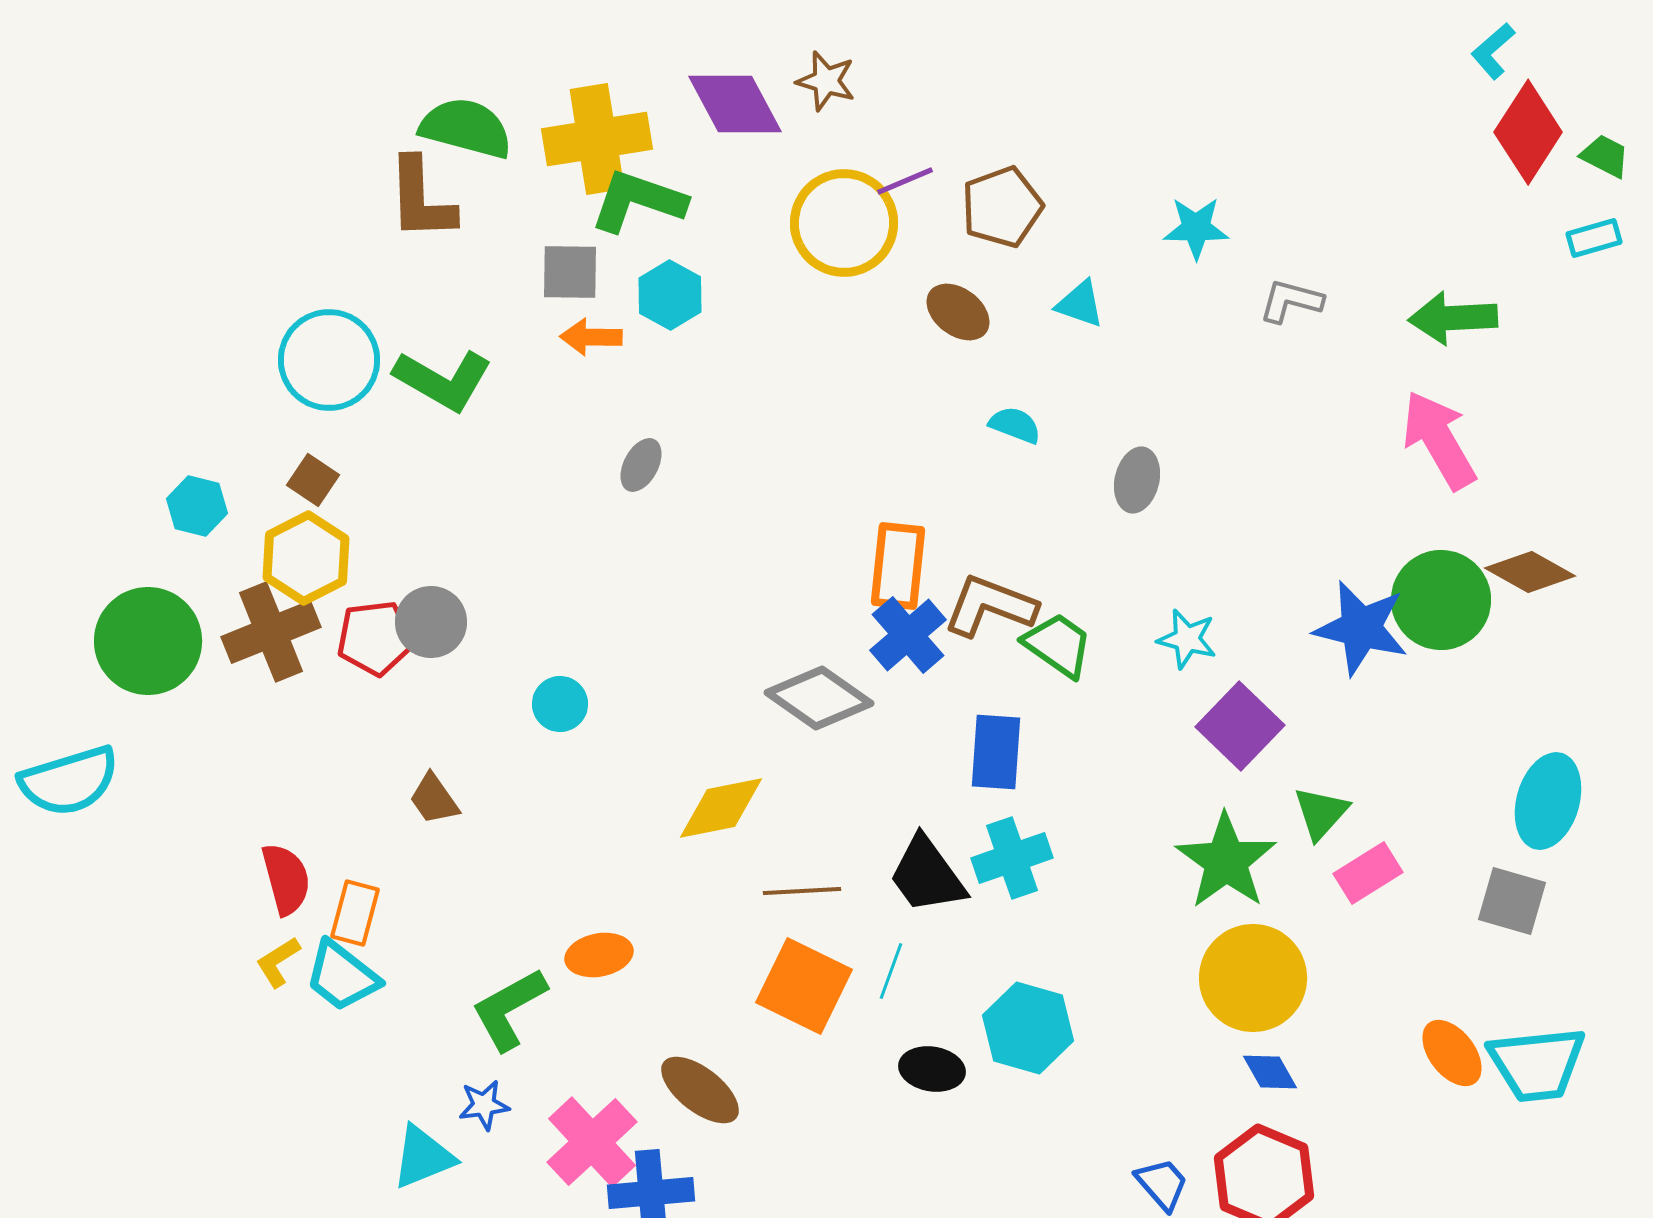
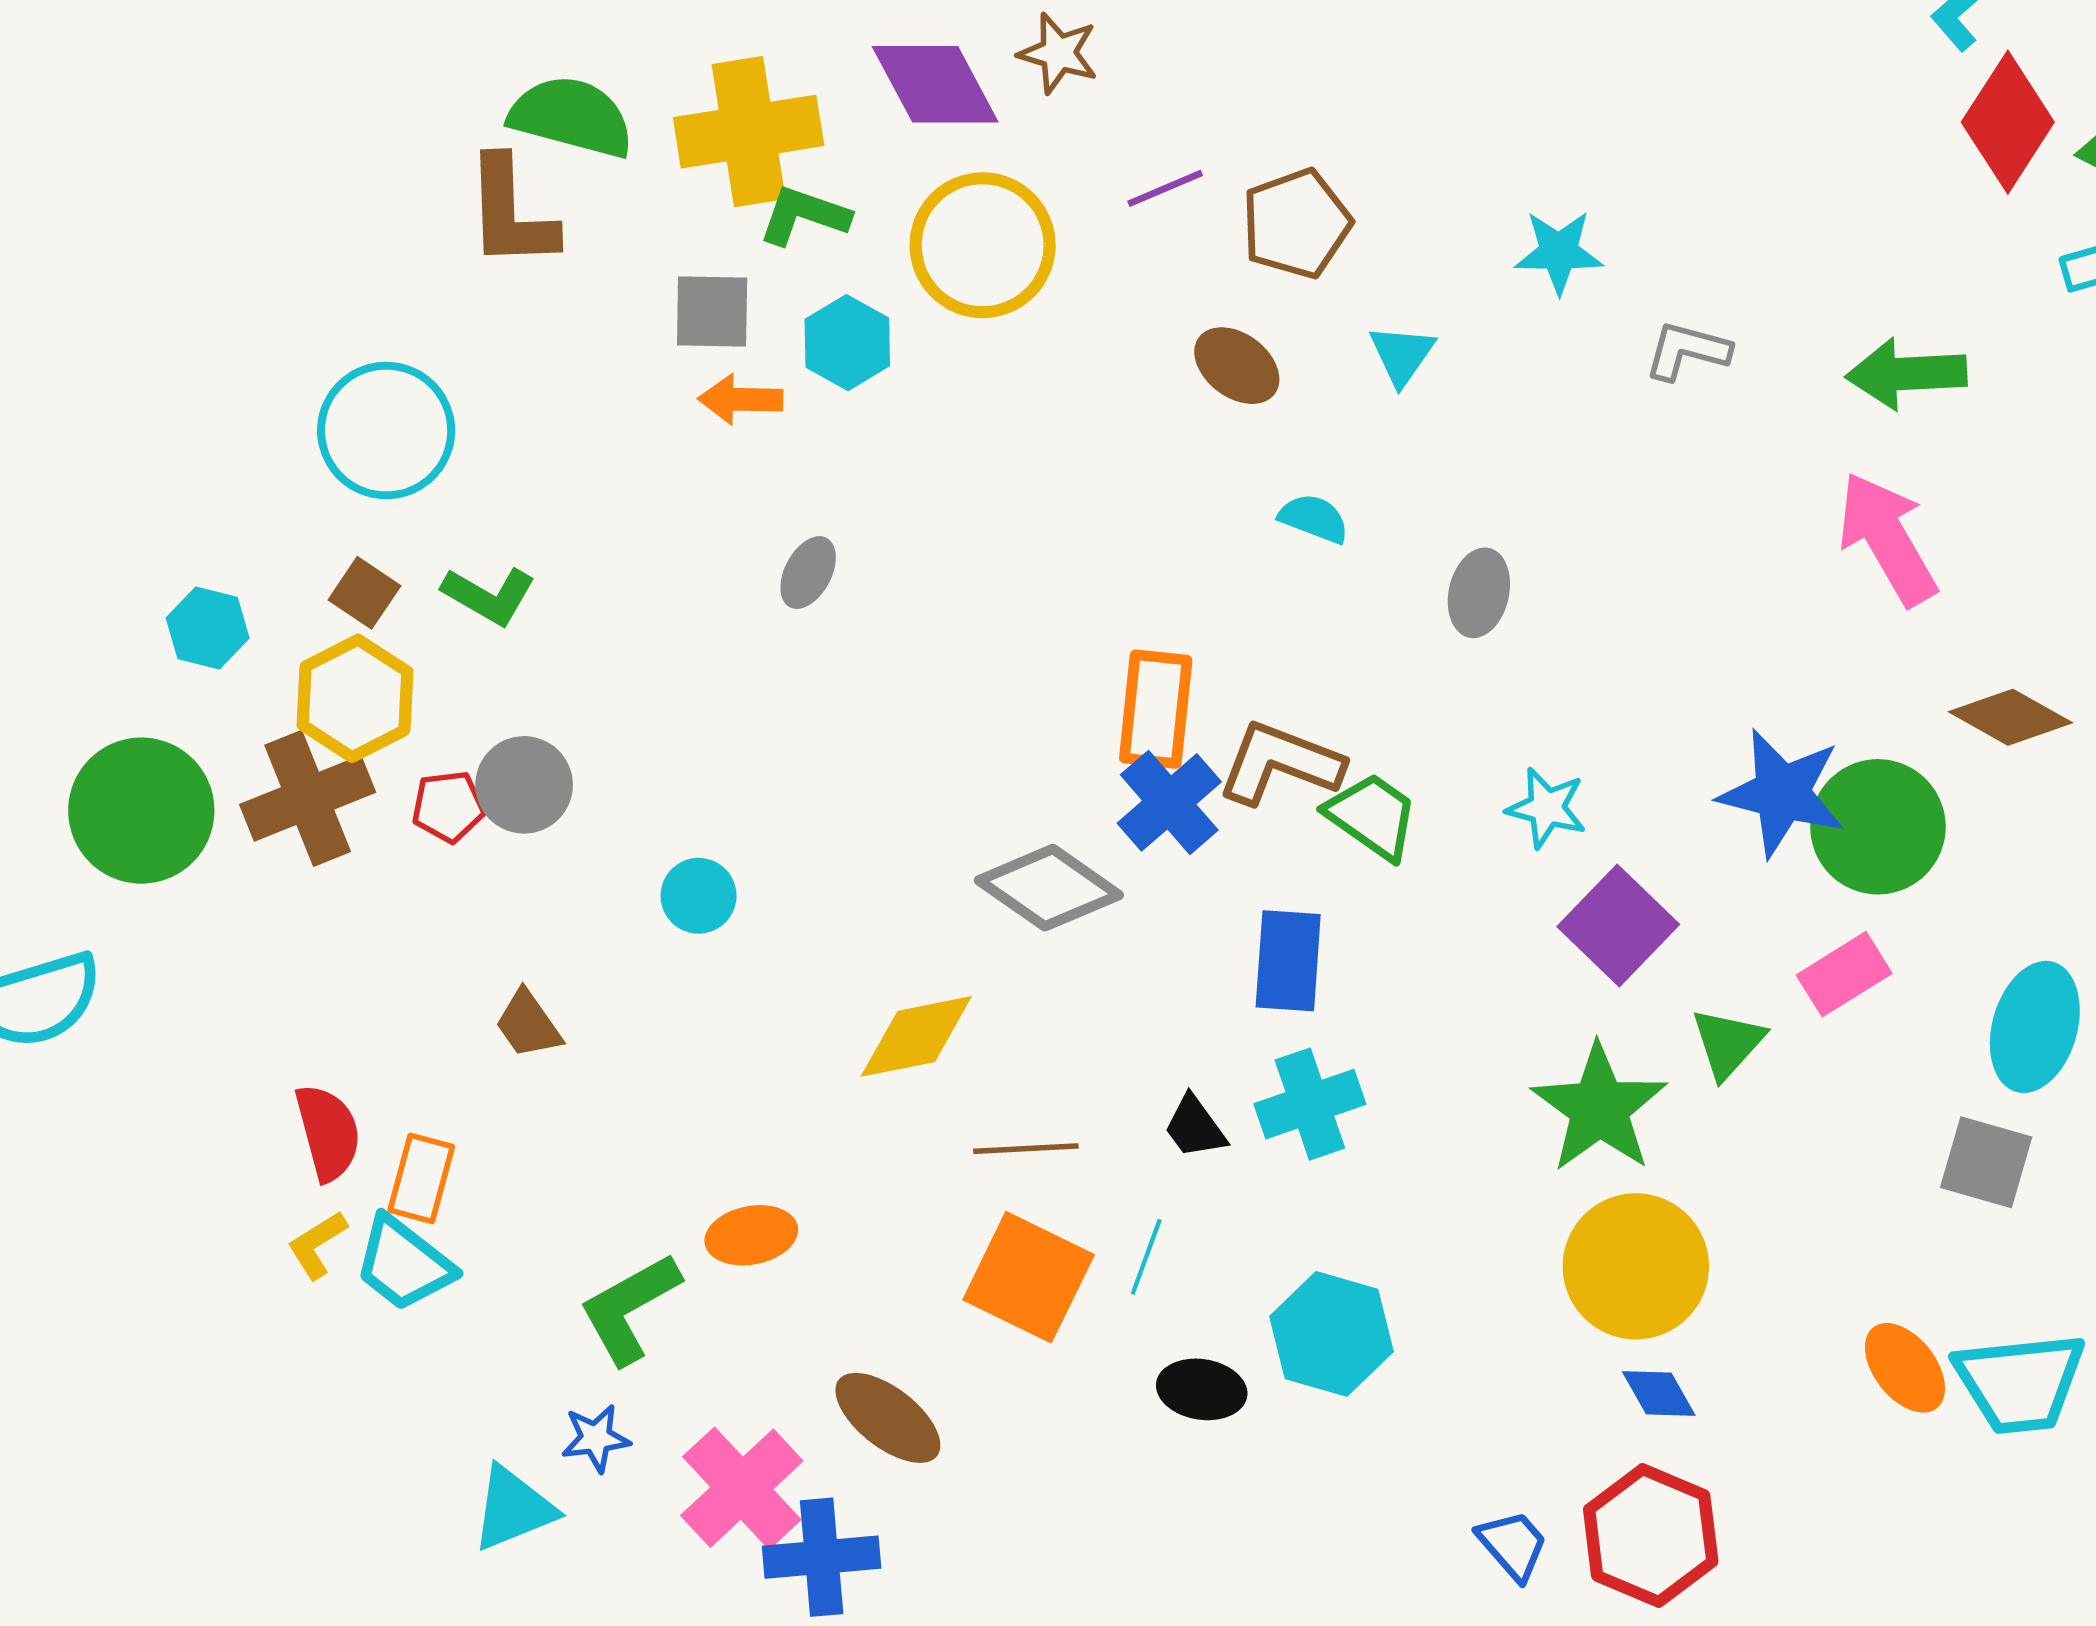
green L-shape: (638, 201) -> (804, 215), size x0.7
yellow circle: (844, 223) -> (983, 245), moved
cyan triangle: (1080, 304) -> (1402, 355), turned 46
green L-shape: (443, 380) -> (489, 596), moved, size x0.7
green circle: (1441, 600) -> (1878, 827), moved
red pentagon: (375, 638) -> (448, 807), size x0.7
pink rectangle: (1368, 873) -> (1844, 974), moved
black trapezoid: (927, 875) -> (1195, 1127), size x0.6

